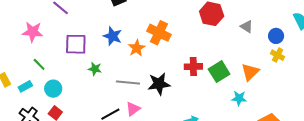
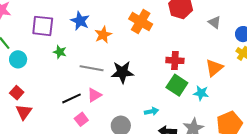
orange cross: (159, 33) -> (141, 22), moved
red cross: (193, 67) -> (175, 60), moved
green square: (219, 72) -> (177, 85), moved, turned -30
cyan circle: (53, 89) -> (18, 59), moved

